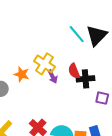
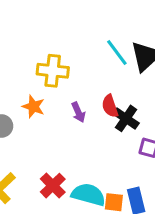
yellow cross: (44, 64) -> (53, 71), moved, turned -30
black cross: (85, 79) -> (126, 118), turned 36

